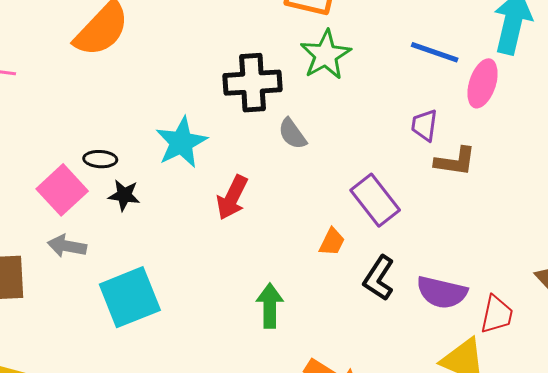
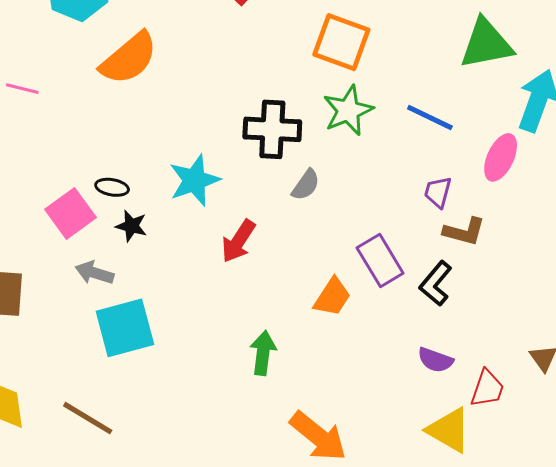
blue line: (435, 52) -> (430, 118), moved
gray semicircle: (292, 134) -> (306, 185), turned -116
orange trapezoid: (332, 242) -> (332, 297), size x1.4
gray arrow: (67, 246) -> (94, 273), moved
black L-shape: (379, 278) -> (436, 283), moved
purple semicircle: (442, 292) -> (435, 360), size x0.7

